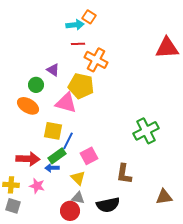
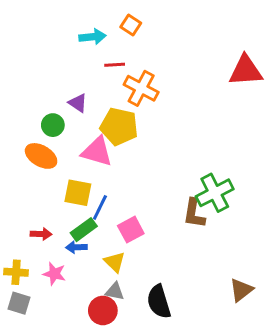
cyan arrow: (75, 25) -> (93, 37), moved
red arrow: (28, 159) -> (41, 234), size x0.6
brown L-shape: (124, 174) -> (194, 213), moved
brown triangle: (164, 197) -> (241, 290), turned -30
black semicircle: (108, 205) -> (159, 302), turned 85

